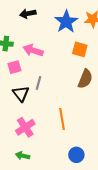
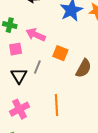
orange square: (80, 49) -> (60, 53), moved

